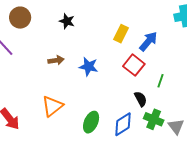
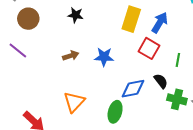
yellow rectangle: (121, 34) -> (131, 19), size x1.4
blue diamond: (123, 124) -> (133, 89), moved, turned 30

